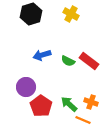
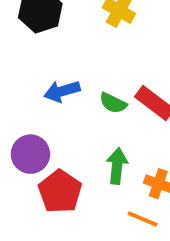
green arrow: (69, 104) -> (117, 166), moved, turned 54

